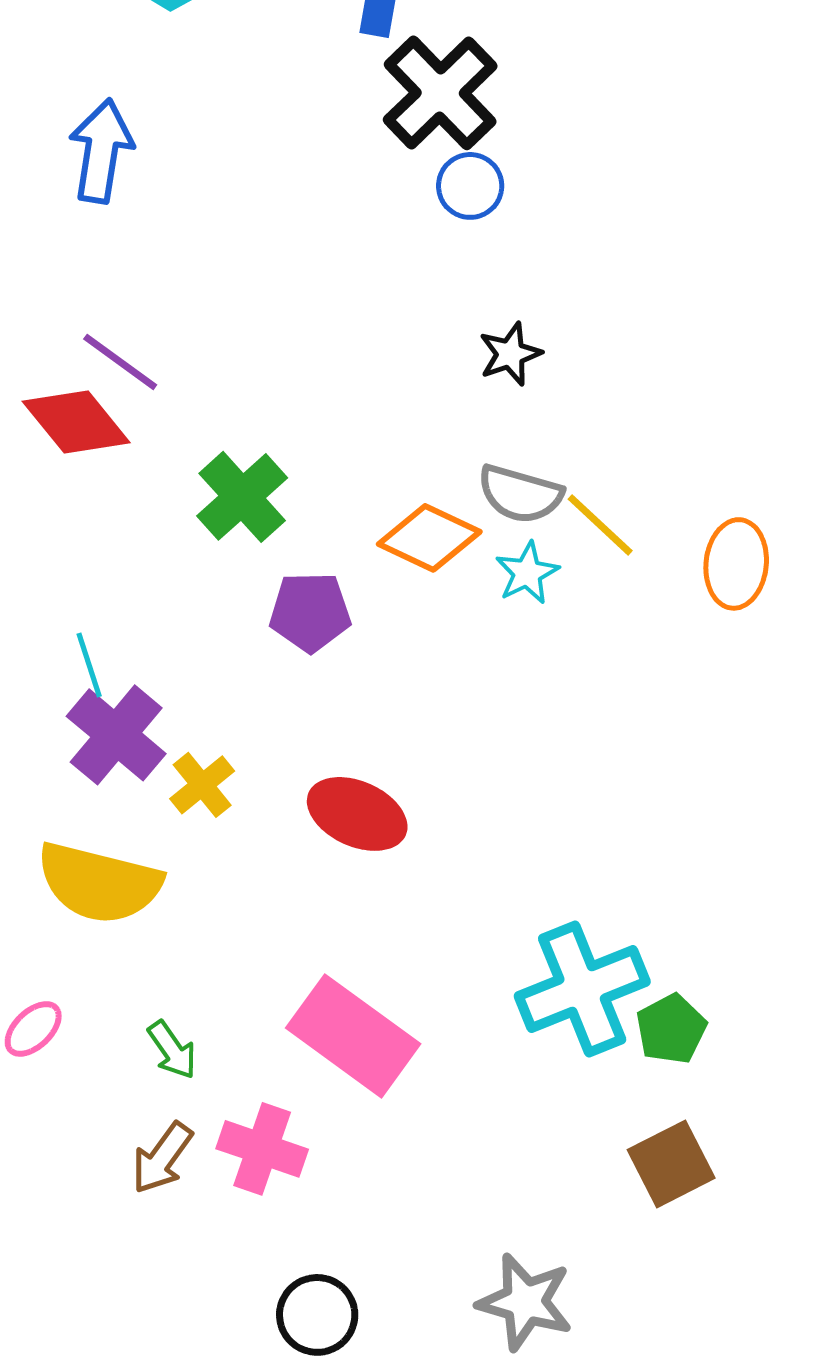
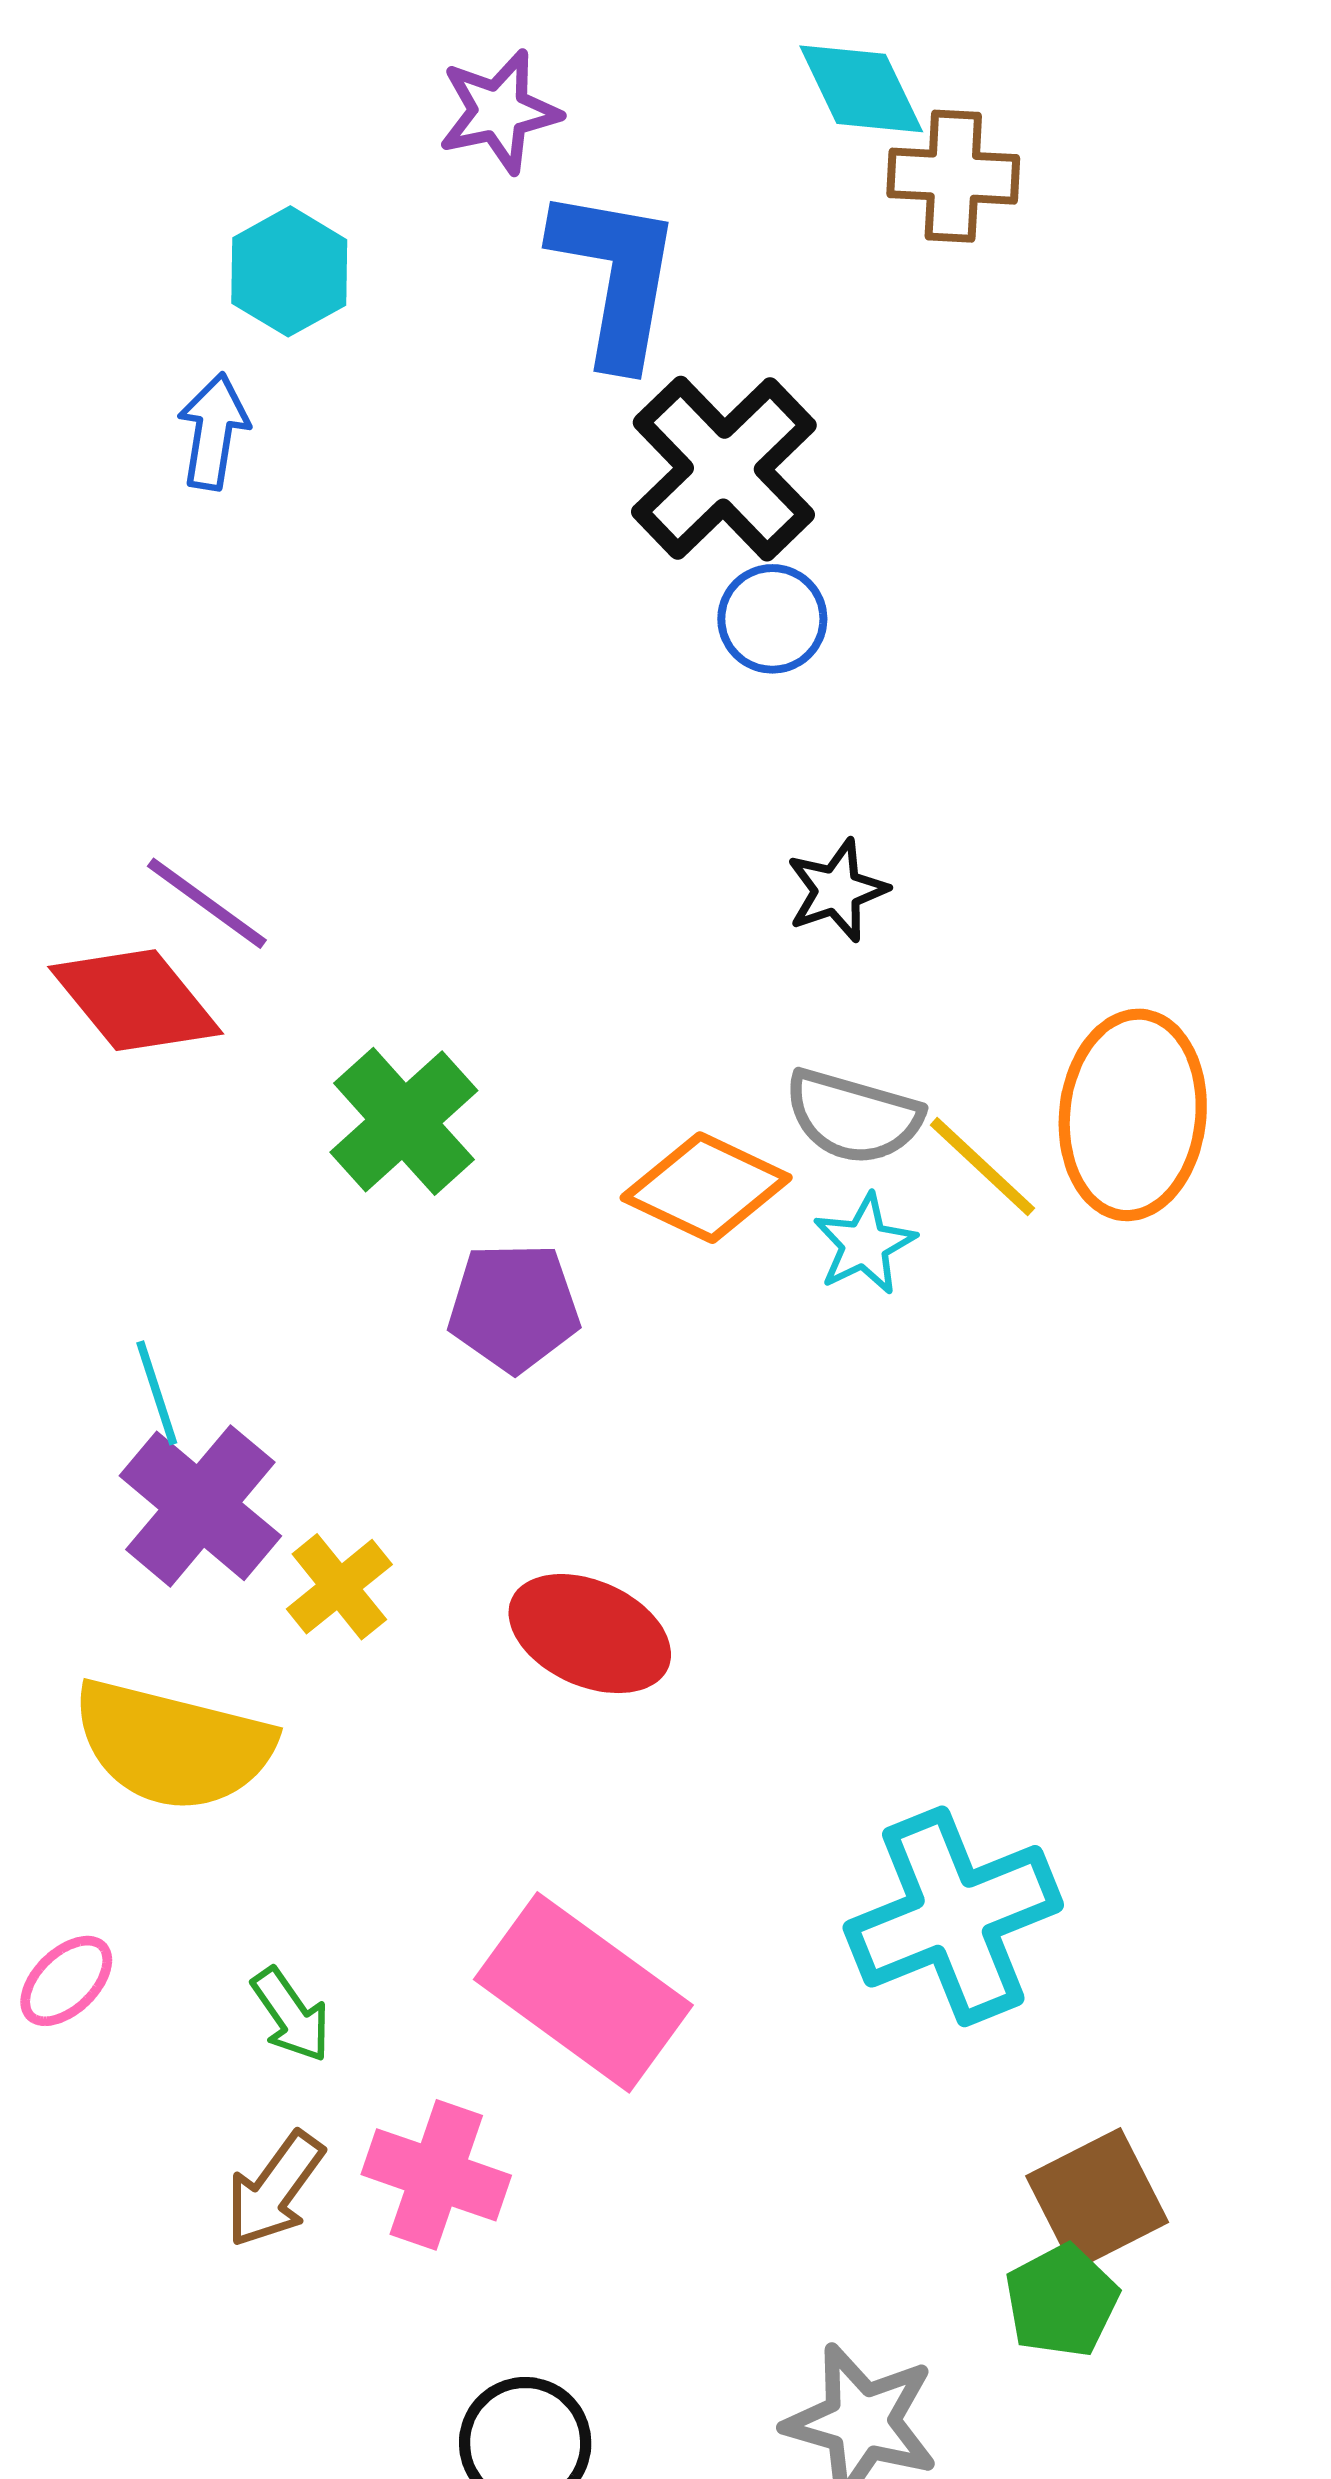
blue arrow: (101, 151) -> (213, 431), moved, size x0.7
orange ellipse: (736, 564) -> (1133, 1115), moved, size x1.4
green pentagon: (671, 1029) -> (1062, 2301), moved

